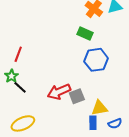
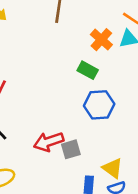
yellow triangle: (99, 108) -> (112, 168), moved, turned 42

